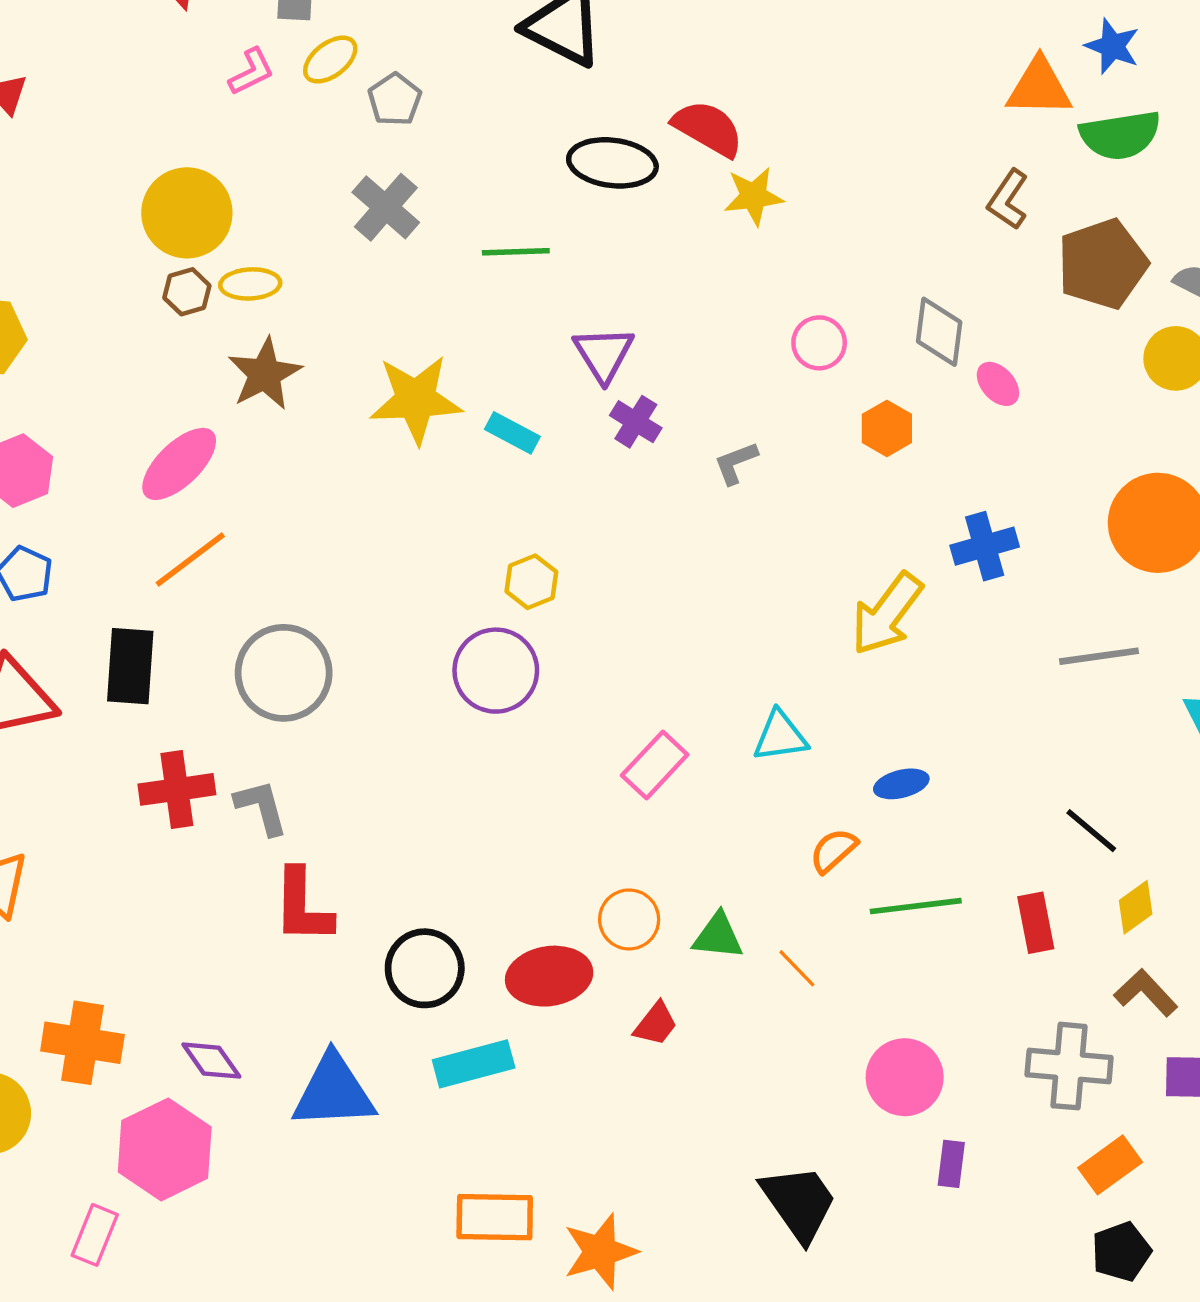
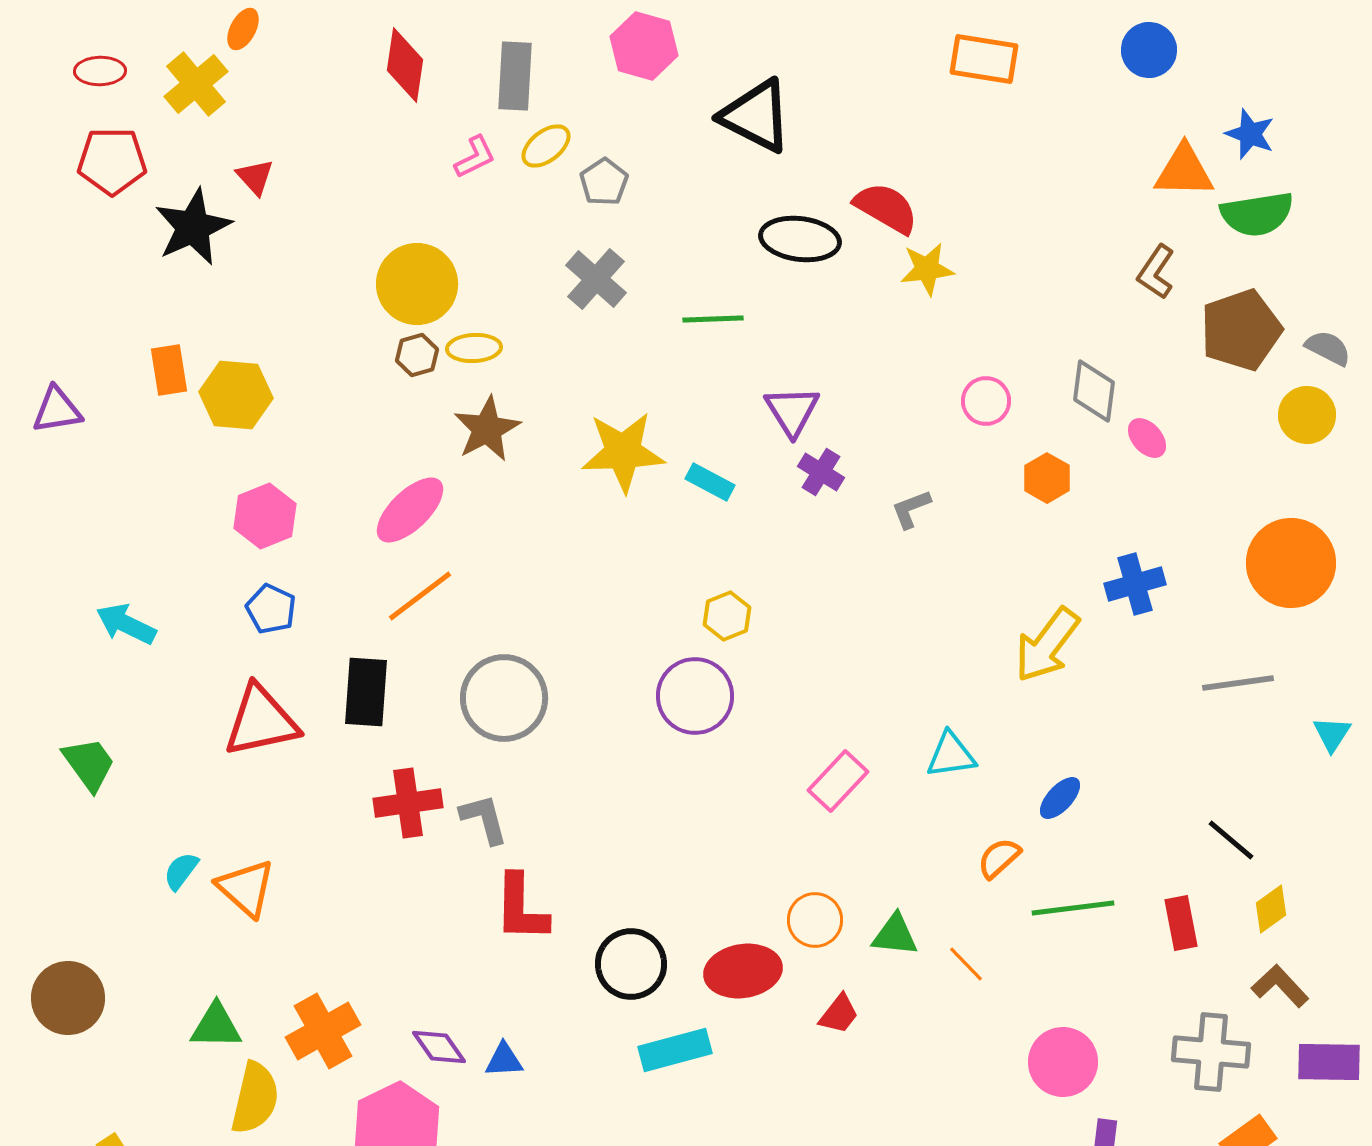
blue ellipse: (901, 784) -> (1060, 798), turned -33
orange cross: (82, 1043) -> (323, 1031), turned -38
blue triangle: (334, 1092) -> (504, 1060), moved, size x0.5

